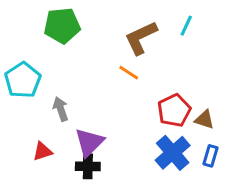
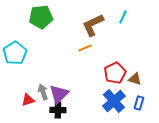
orange line: (129, 73) -> (85, 48), turned -56
gray arrow: (61, 109) -> (43, 92), moved

